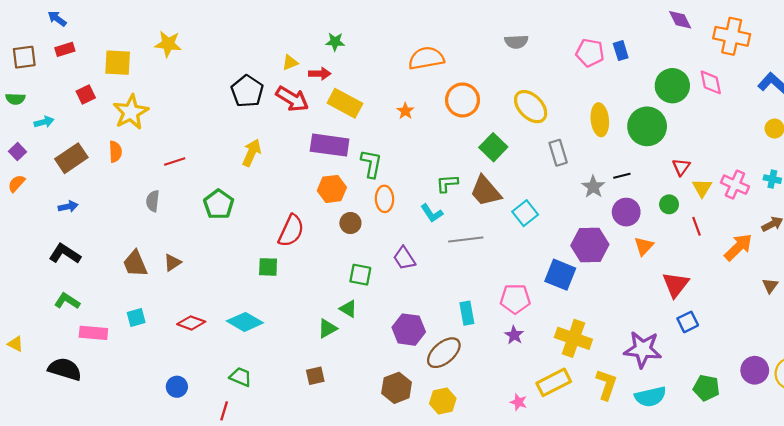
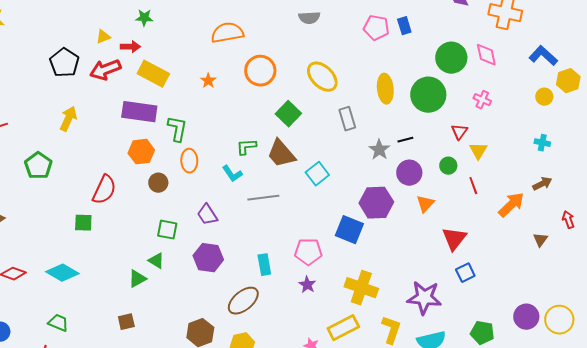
red arrow: (292, 99) -> (105, 70), turned 128
pink cross: (735, 185) -> (482, 100), moved, size x0.7
purple hexagon: (409, 330) -> (208, 258), moved

